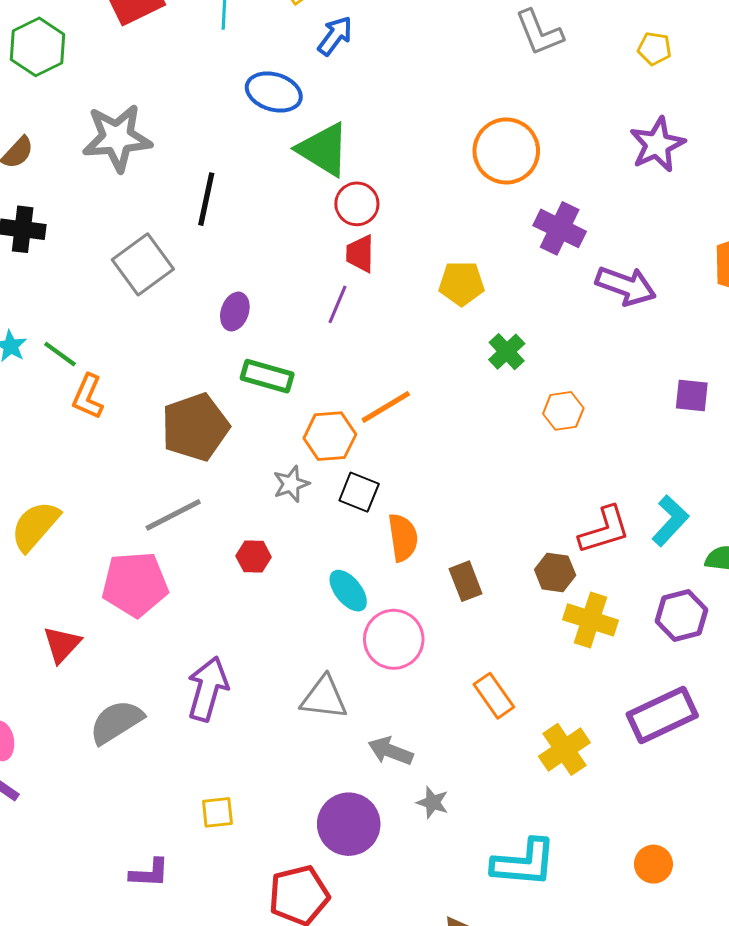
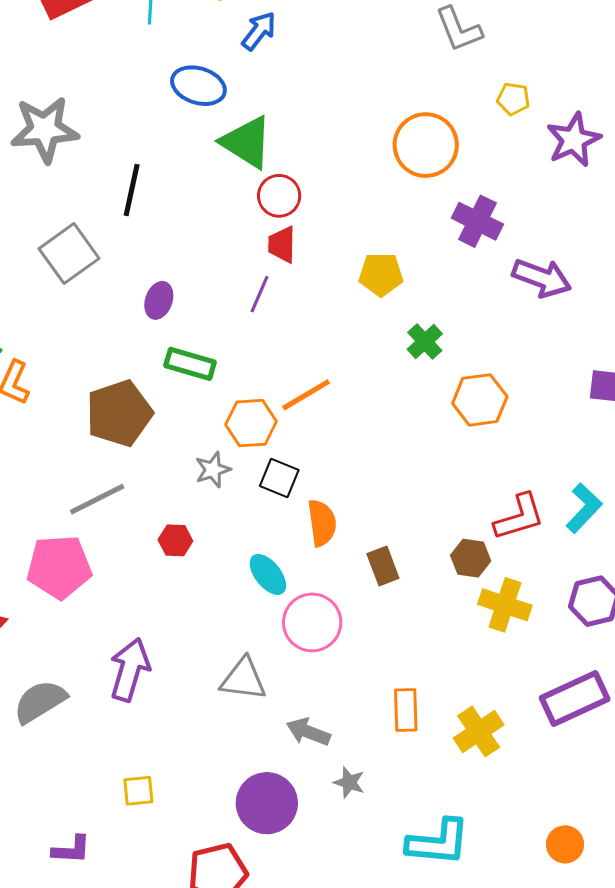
yellow pentagon: (654, 49) -> (513, 99), moved
orange hexagon: (563, 411) -> (480, 400), size x1.4
orange rectangle: (494, 696) -> (406, 710), moved, turned 33

